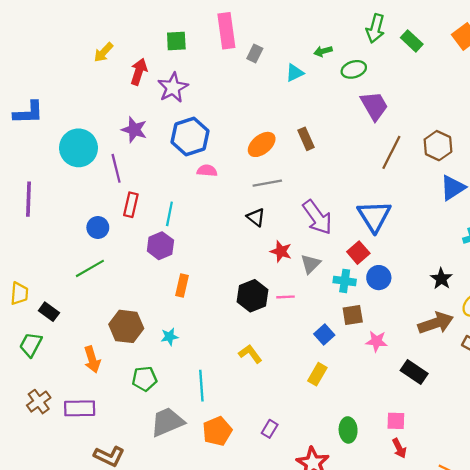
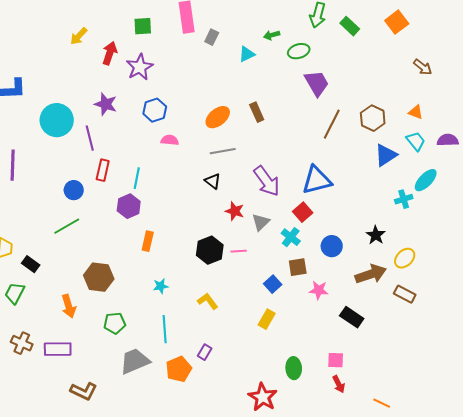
blue hexagon: (190, 137) -> (155, 110), size x0.7
blue triangle: (374, 216) -> (317, 180), turned 48
blue circle: (379, 278) -> (332, 246), moved
cyan cross: (345, 281) -> (291, 237), turned 30
cyan star: (169, 337) -> (161, 286), moved
brown cross: (39, 402) -> (22, 343), turned -30
purple rectangle: (270, 429) -> (205, 352), moved

